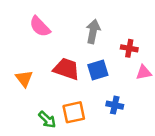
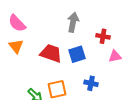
pink semicircle: (40, 27) -> (17, 23), moved
orange triangle: (24, 79) -> (16, 46), moved

